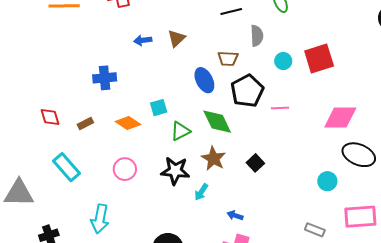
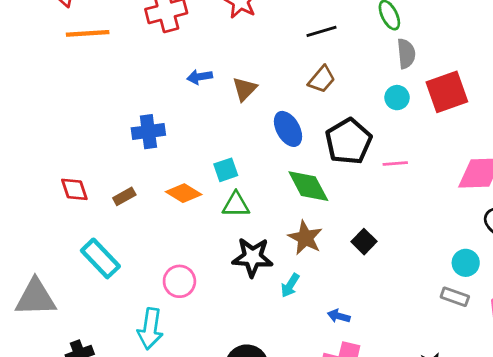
gray semicircle: (257, 36) -> (406, 54), moved
brown triangle: (176, 38) -> (245, 89), moved
brown trapezoid: (228, 59) -> (322, 79), moved, turned -50
green triangle: (180, 131) -> (236, 205), moved, turned 30
pink circle: (125, 169) -> (179, 281), moved
gray rectangle: (315, 230) -> (455, 297), moved

